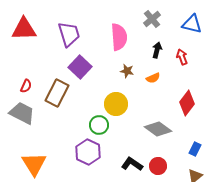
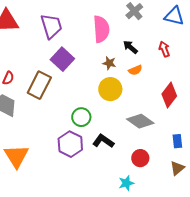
black arrow: (157, 50) -> (130, 47), moved, turned -63
yellow circle: (116, 104) -> (110, 89), moved
blue rectangle: (195, 149) -> (177, 141), turned -32
black L-shape: (132, 164) -> (103, 141), moved

